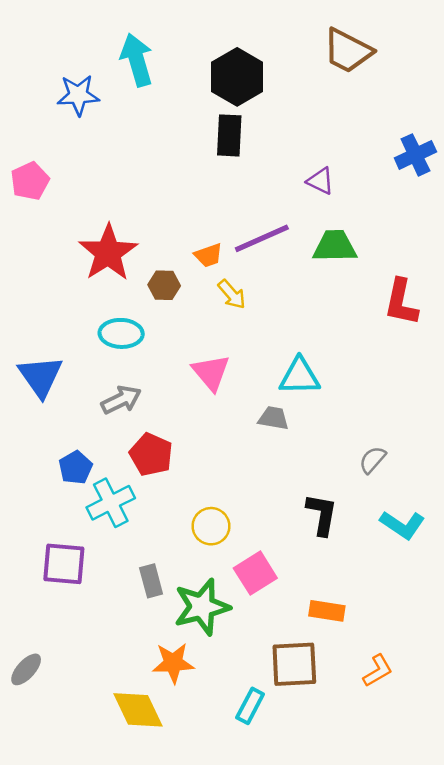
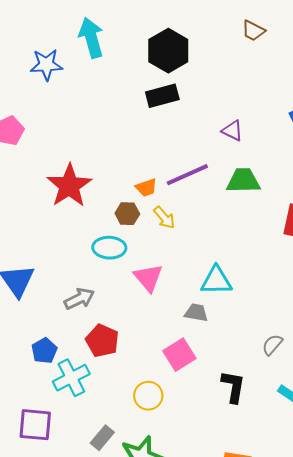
brown trapezoid: (348, 51) -> (253, 31), size x0.6
black rectangle: (229, 135) -> (162, 96), turned 72
brown hexagon: (164, 285) -> (127, 214), moved
cyan ellipse: (121, 333) -> (109, 248), moved
pink square: (255, 573) -> (179, 355), moved
gray rectangle: (151, 581) -> (102, 438), turned 55

